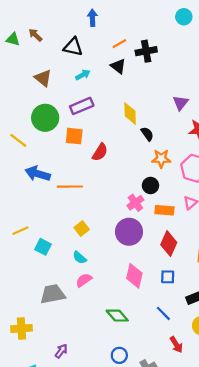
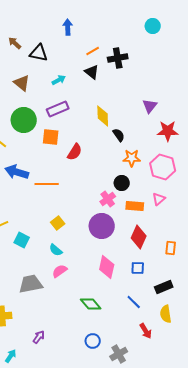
black triangle: (73, 47) -> (39, 53), moved

